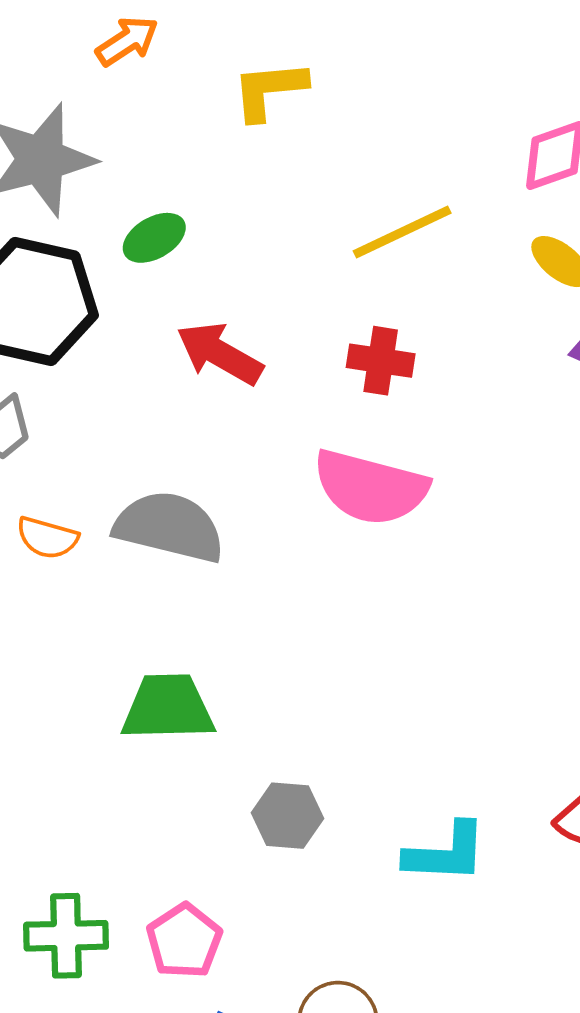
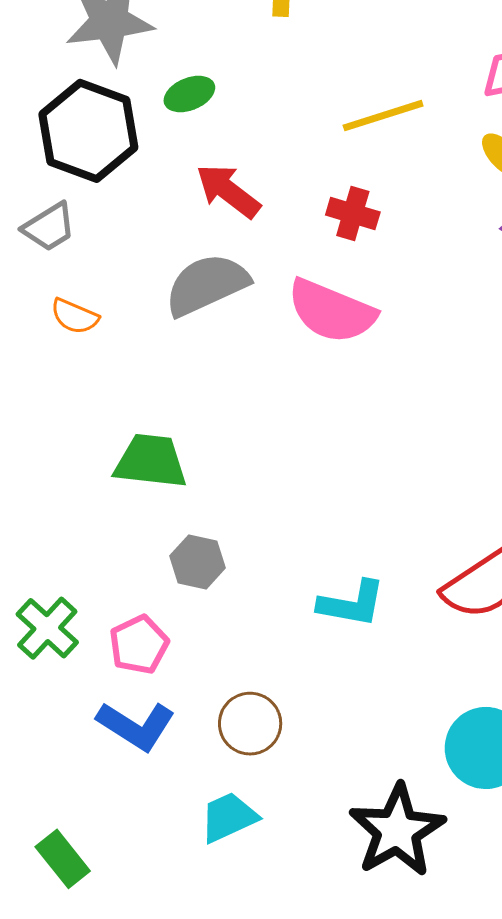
gray semicircle: (169, 527) -> (207, 285), moved, turned -46
gray hexagon: (287, 816) -> (197, 562), moved
green cross: (66, 936) -> (47, 628), turned 36

